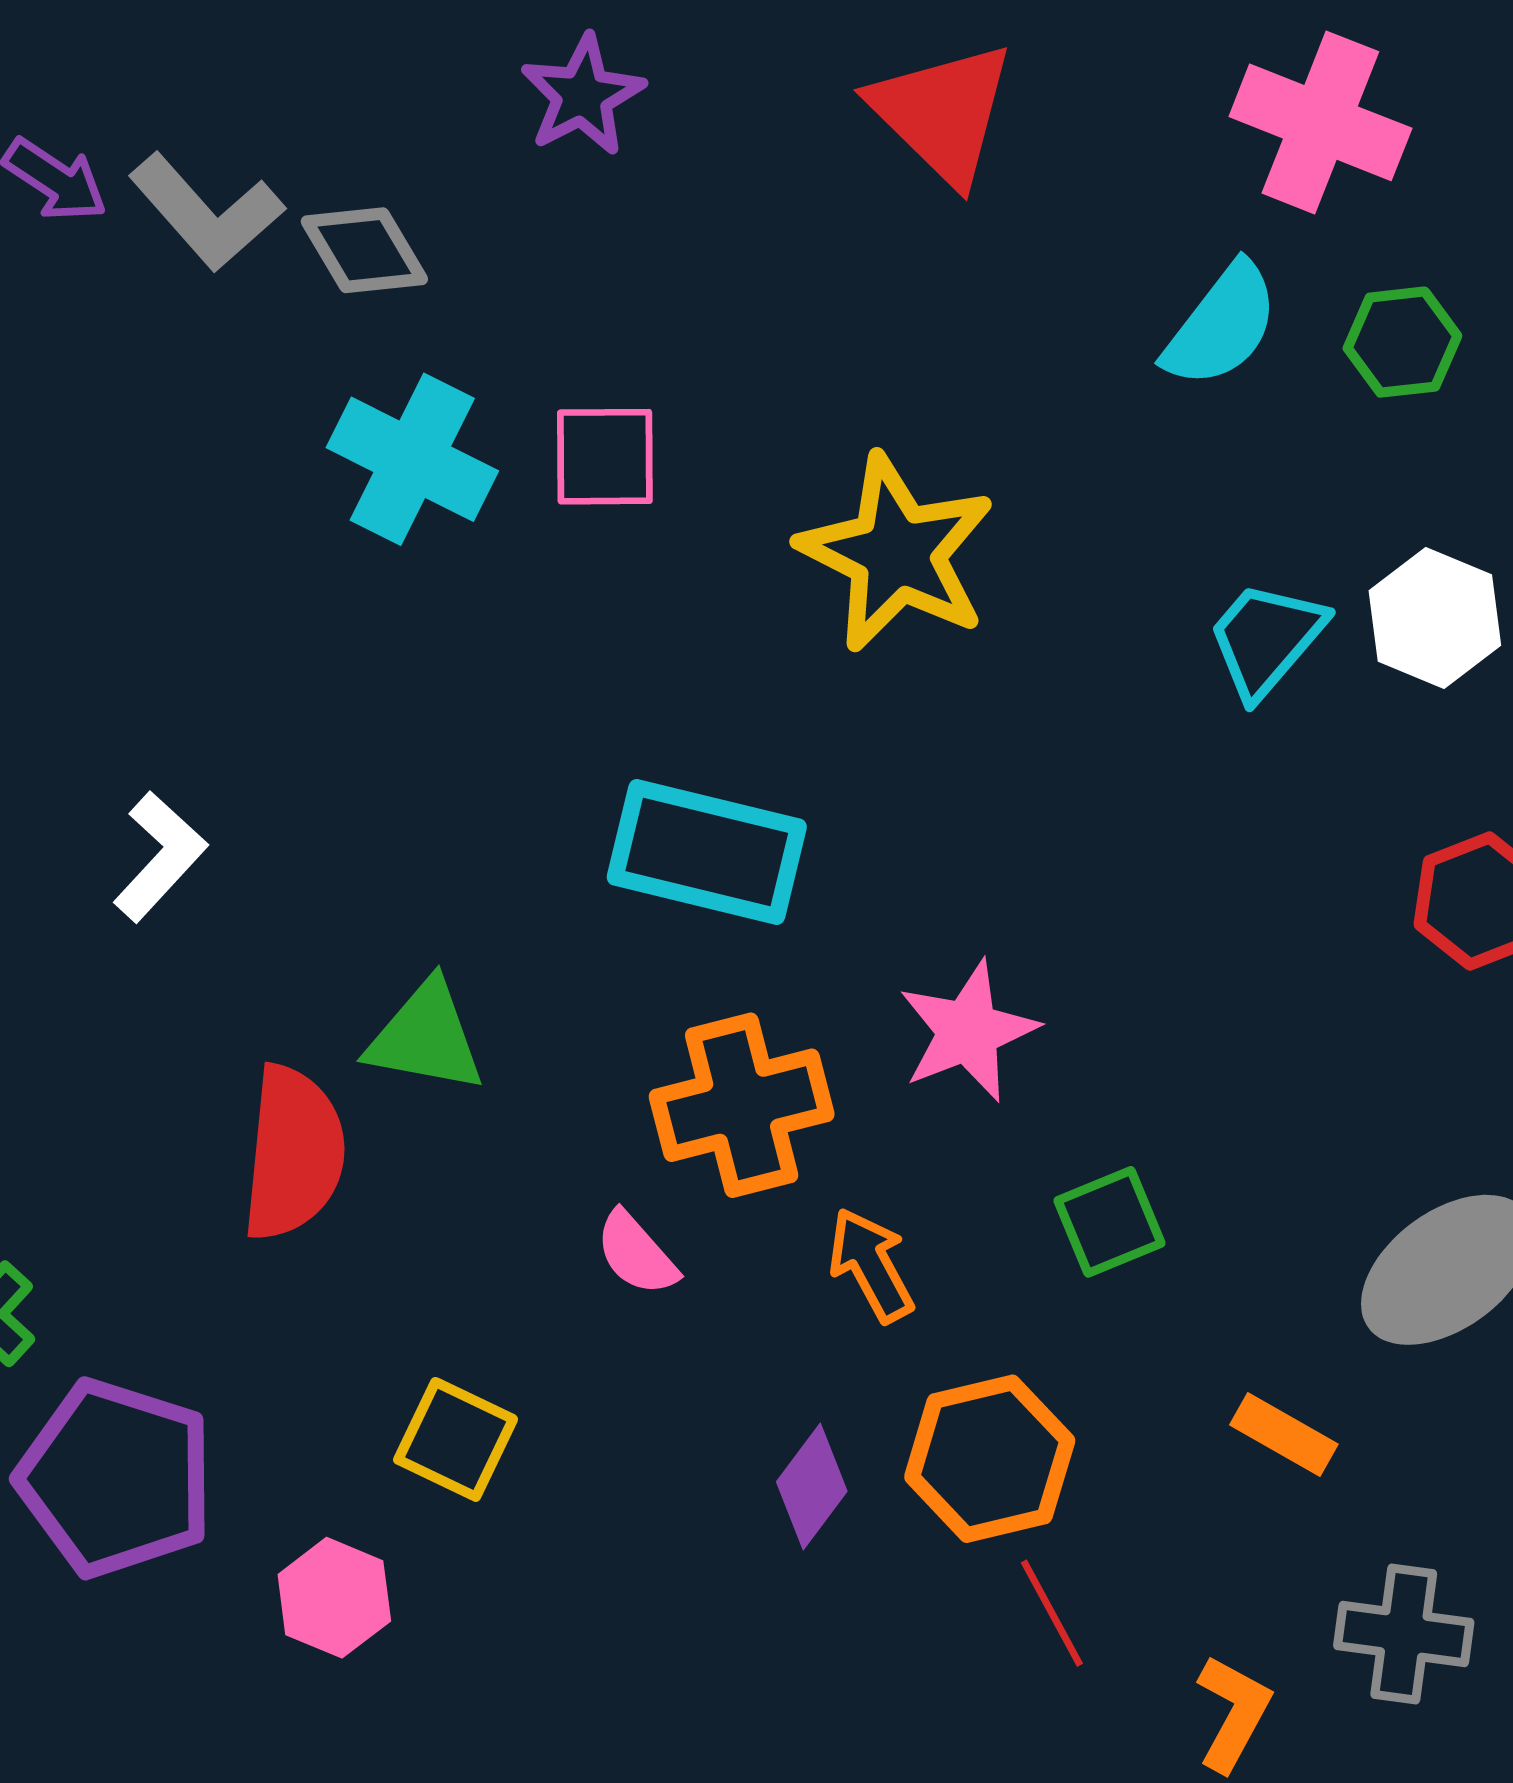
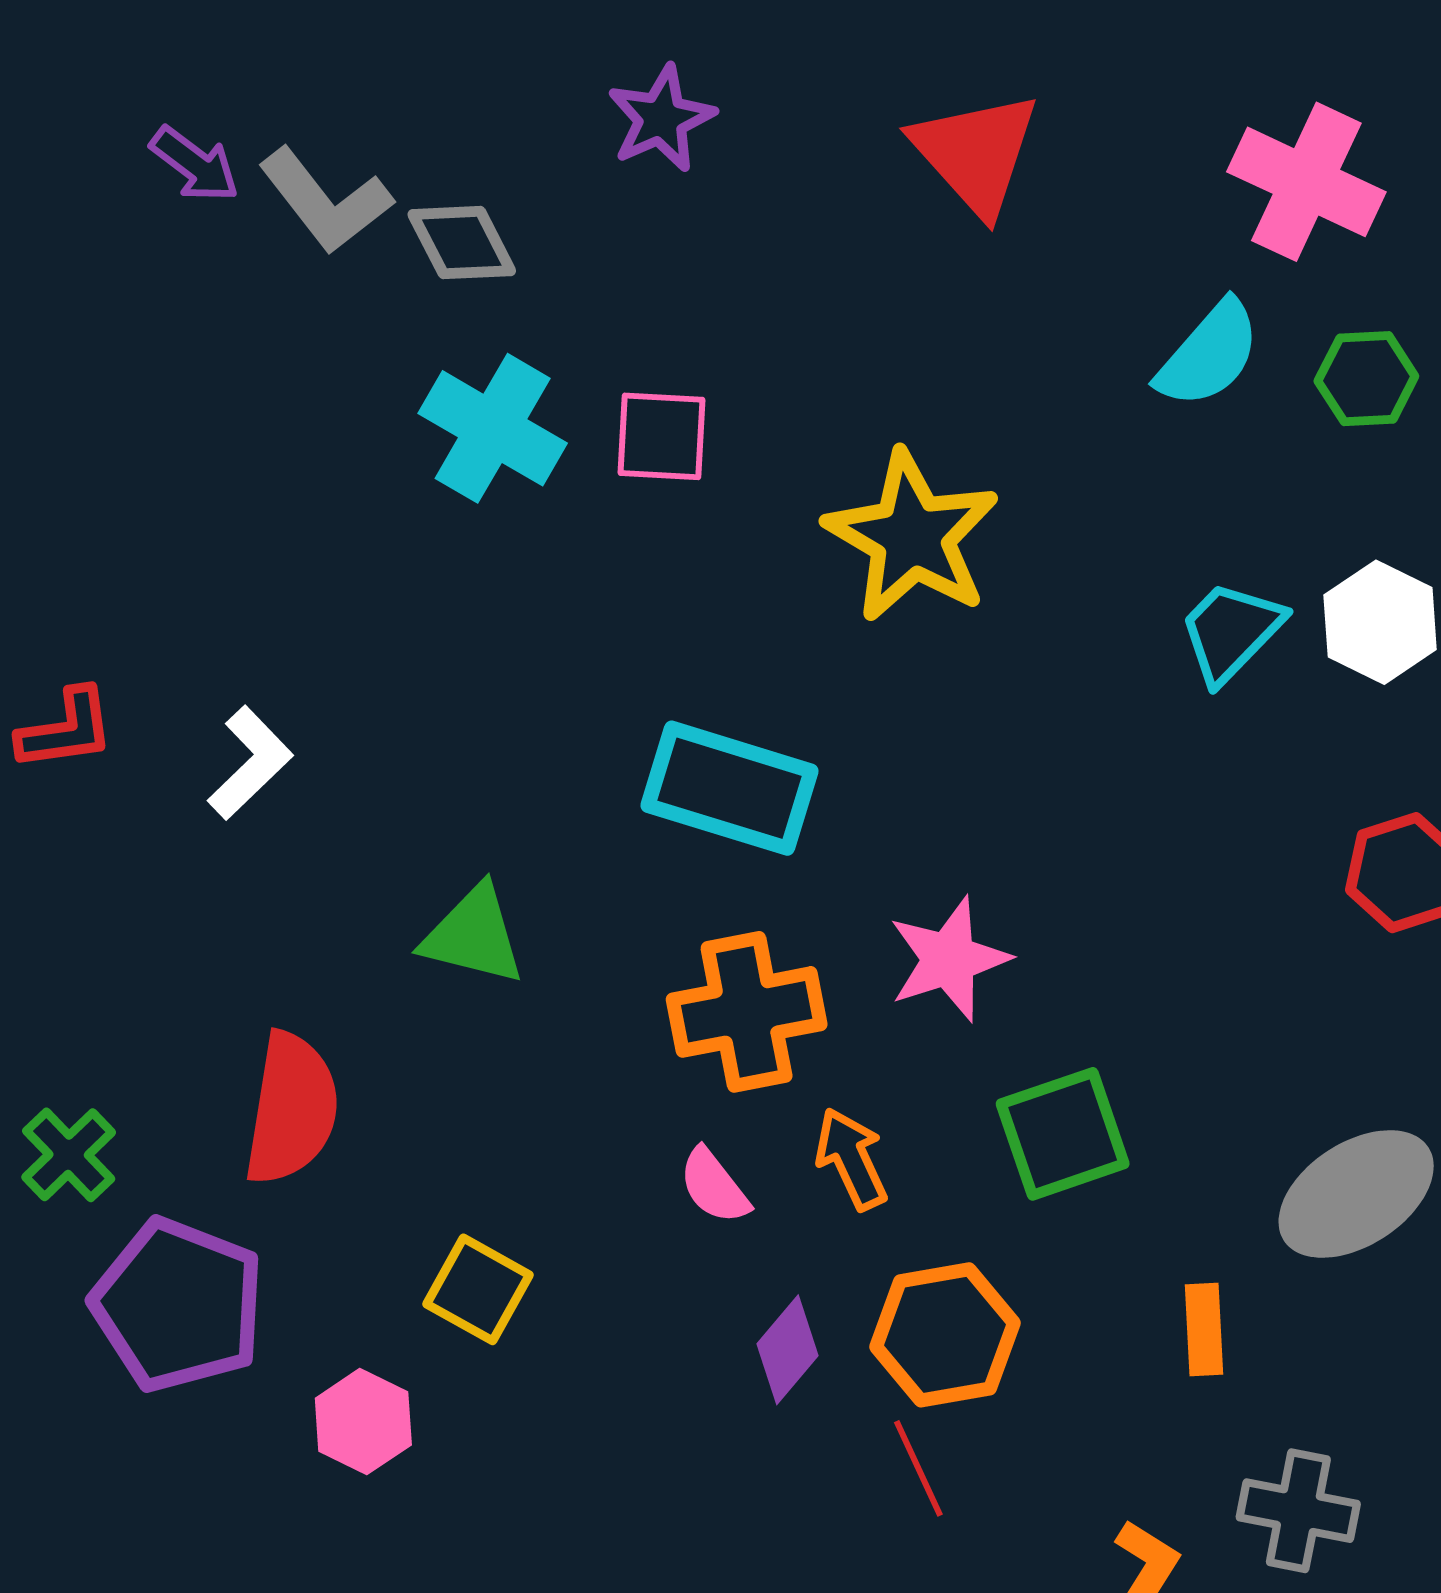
red semicircle: (293, 1153) -> (291, 1109), moved
green square: (1110, 1222) -> (1063, 1134), size x1.4
pink semicircle: (636, 1253) -> (714, 1186), moved
orange rectangle: (1284, 1434) -> (1204, 1329), turned 54
red line: (1052, 1613) -> (918, 1468), moved

